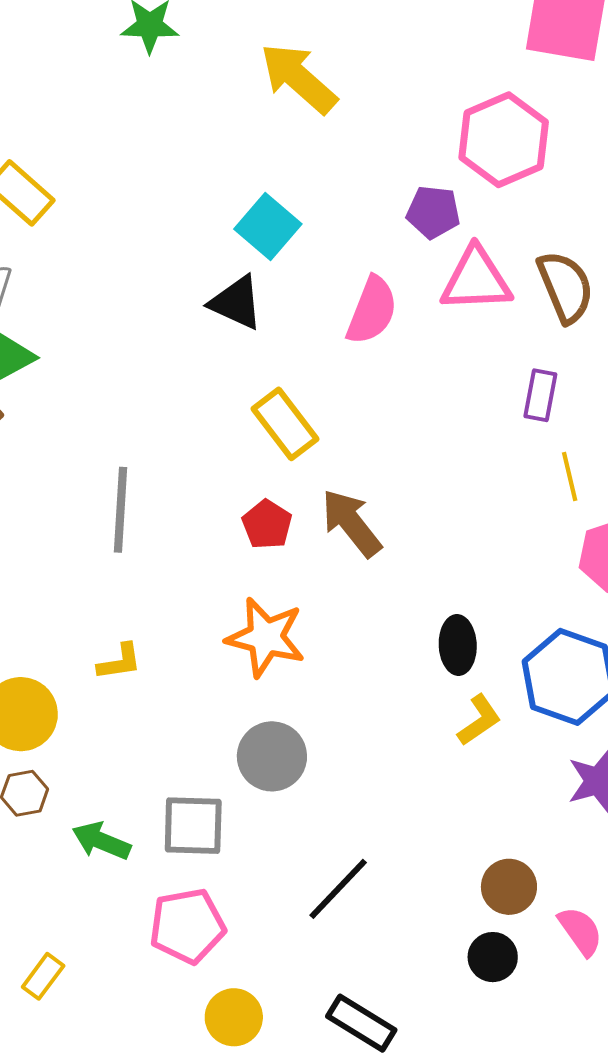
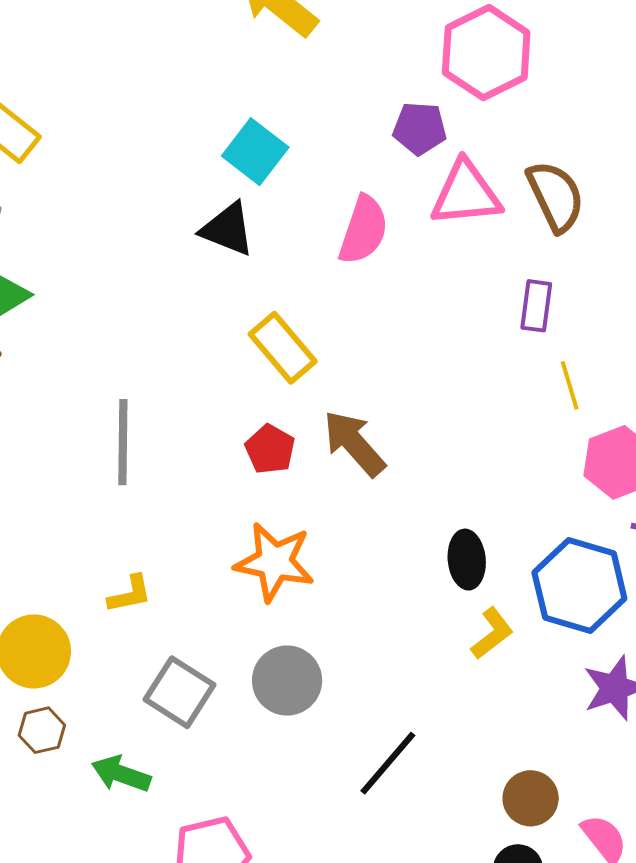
gray square: (193, 826) -> (180, 692), moved, turned 34
black line: (338, 889) -> (388, 763), moved

